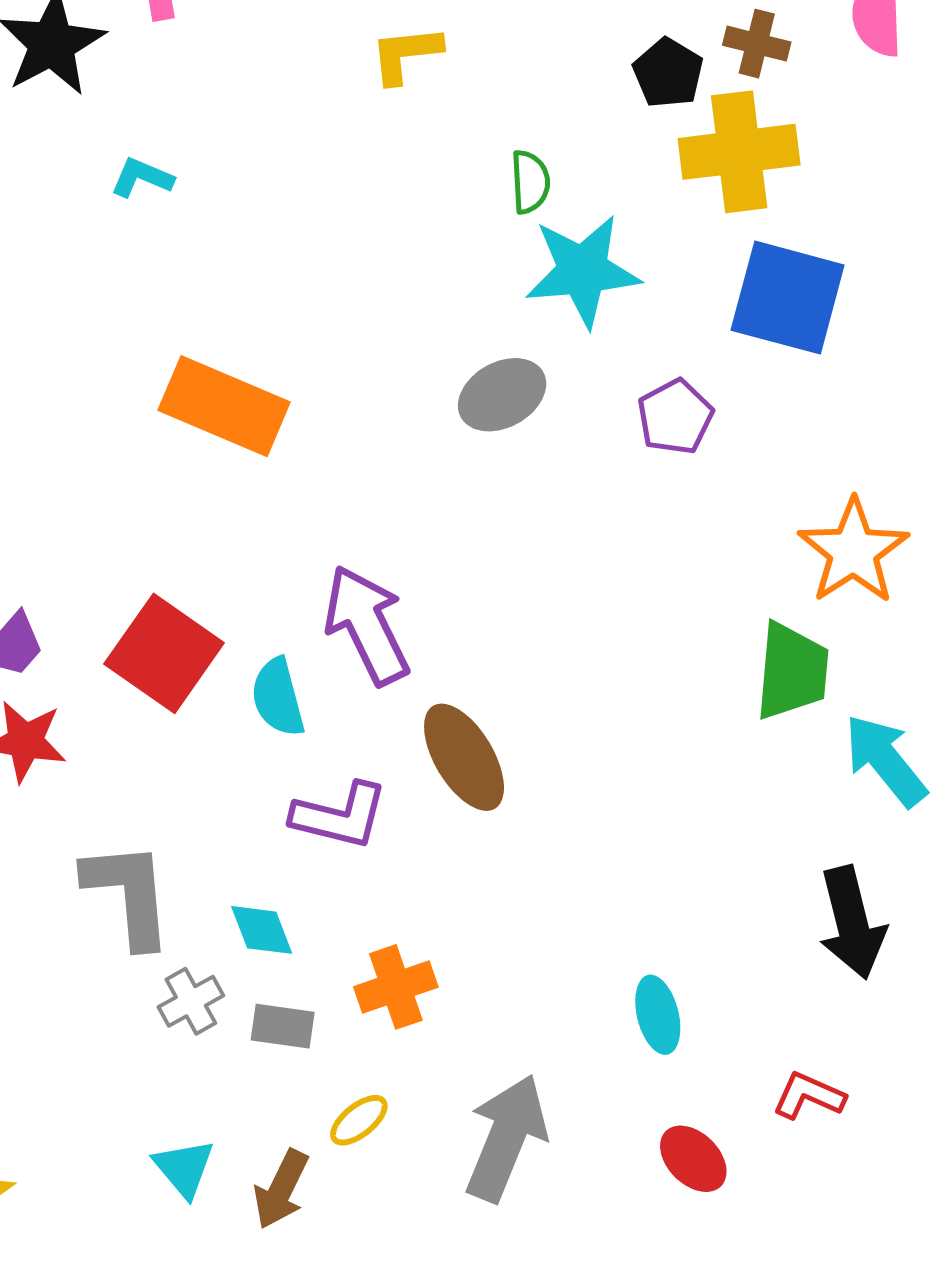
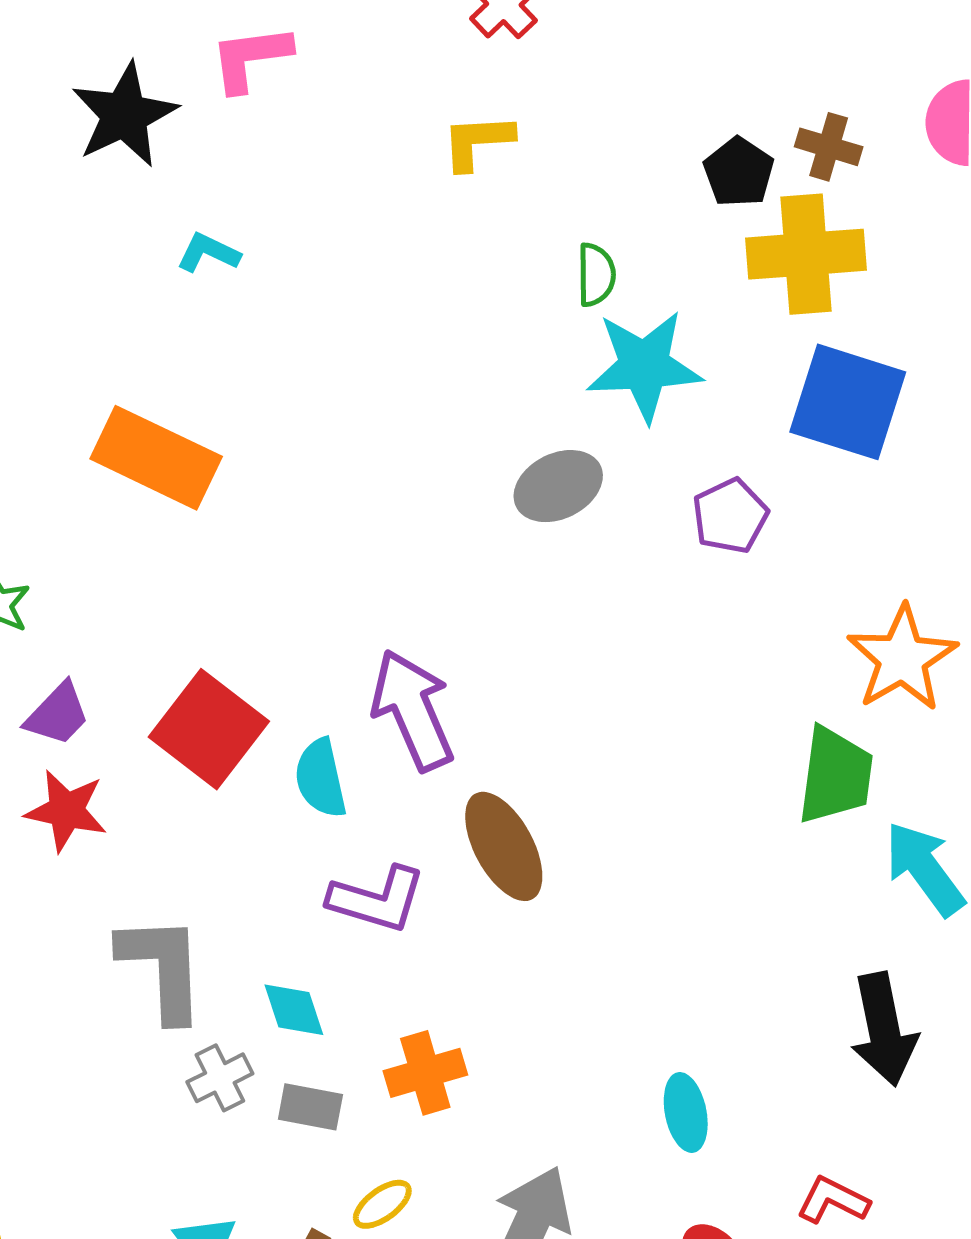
orange rectangle: (224, 406) -> (156, 458), moved

